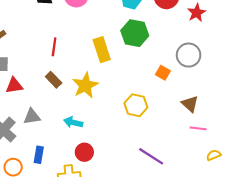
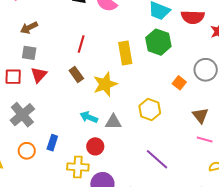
red triangle: (14, 85) -> (39, 75), turned -48
gray triangle: (32, 116) -> (113, 122), moved

